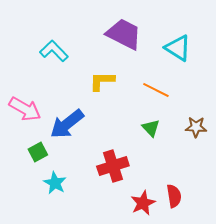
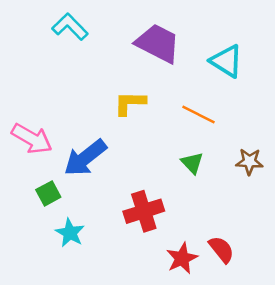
cyan L-shape: (54, 51) -> (70, 27), moved
red semicircle: (174, 196) -> (221, 249), turned -30

